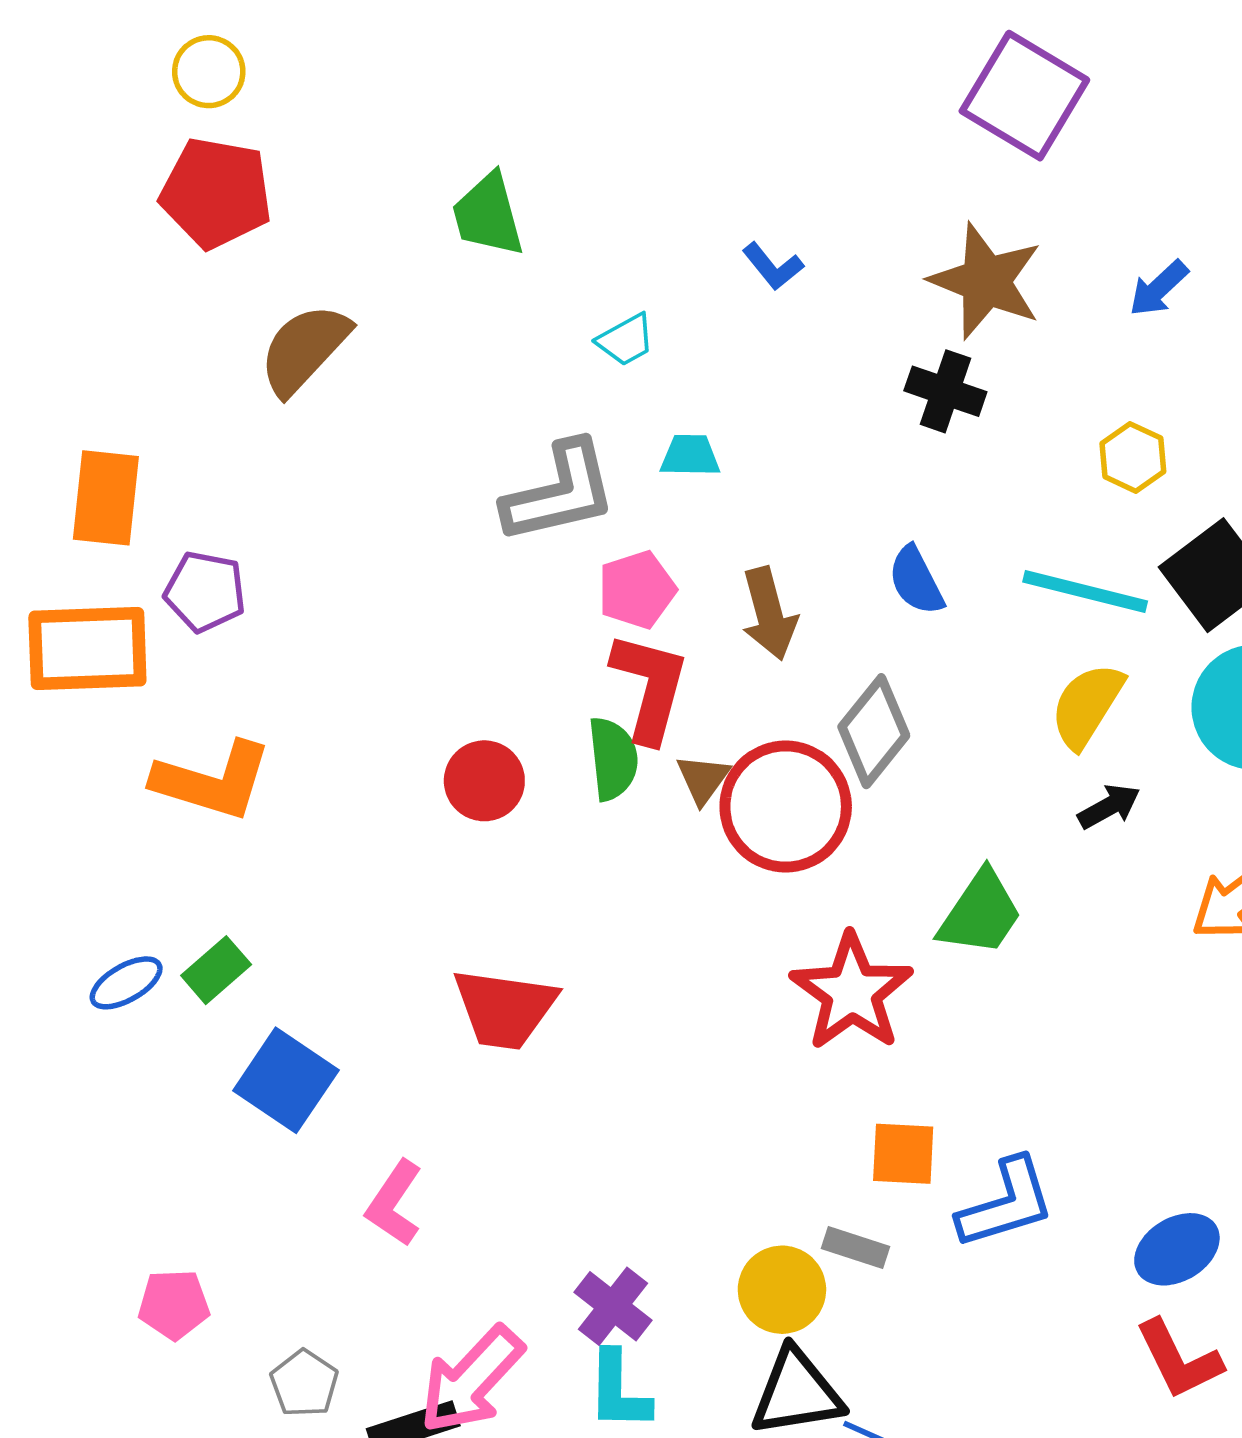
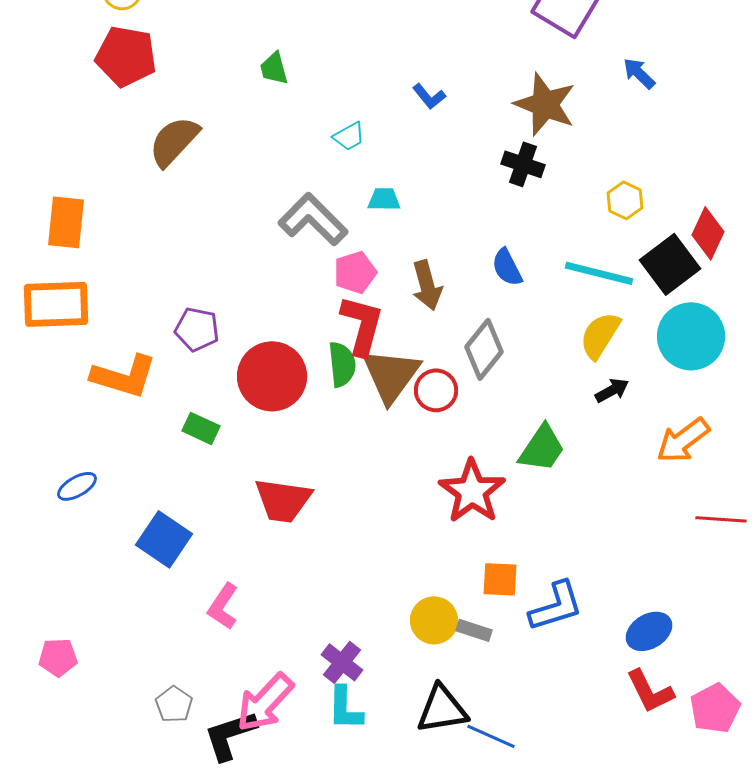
green trapezoid: (488, 215) -> (274, 68), size x0.7
blue arrow: (1159, 288) -> (639, 73), moved, turned 87
gray L-shape: (560, 492) -> (313, 219), turned -122
purple pentagon: (205, 592) -> (197, 329), moved
brown triangle: (703, 779) -> (391, 375), size x2.0
red circle: (484, 781) -> (272, 376), size x1.6
red circle: (786, 807) -> (436, 390), size x0.6
green rectangle: (216, 970) -> (201, 428), moved, turned 66
yellow circle: (782, 1290) -> (434, 620), moved
pink pentagon: (174, 1304) -> (58, 657), moved

